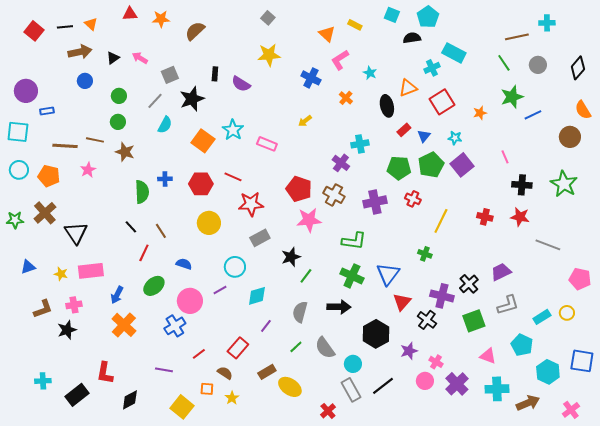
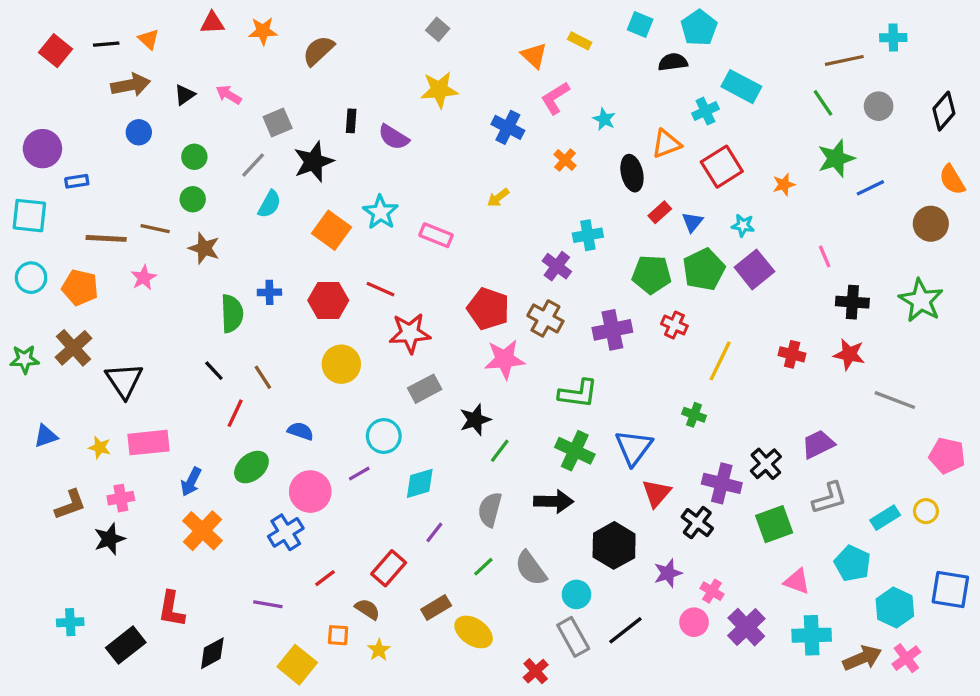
pink cross: (571, 410) -> (906, 658), moved

